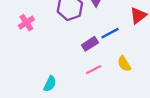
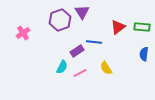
blue line: (110, 33) -> (94, 42), turned 35
cyan semicircle: (50, 84) -> (62, 67), moved

